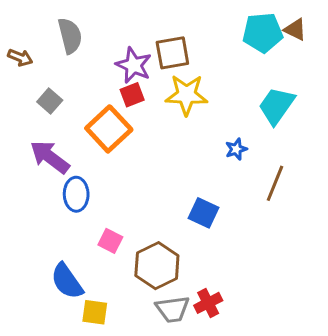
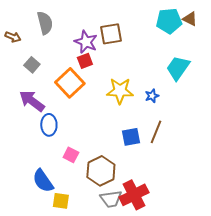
yellow star: (186, 95) -> (120, 91), moved
brown line: (275, 183) -> (156, 132), moved
blue square: (204, 213) -> (131, 137), turned -36
red cross: (208, 303) -> (134, 195), size x1.6

